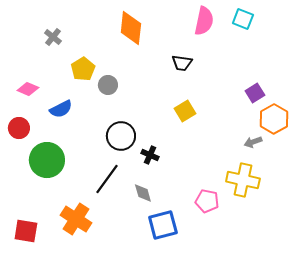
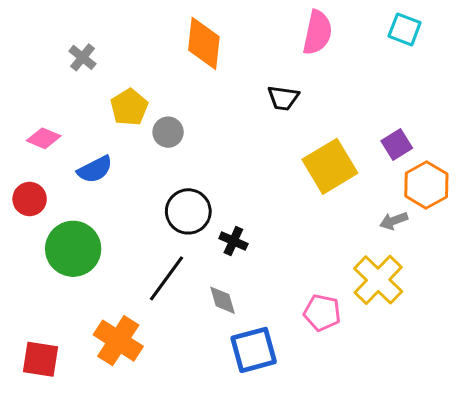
cyan square: (243, 19) -> (405, 29), moved
yellow square: (185, 111) -> (330, 166), moved, size x1.6
yellow cross: (243, 180) -> (378, 280), turned 32

